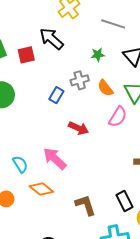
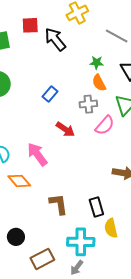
red square: (26, 55) -> (30, 25), moved
gray cross: (80, 80) -> (88, 104), moved
orange semicircle: (105, 88) -> (99, 83), moved

